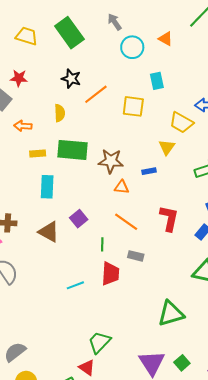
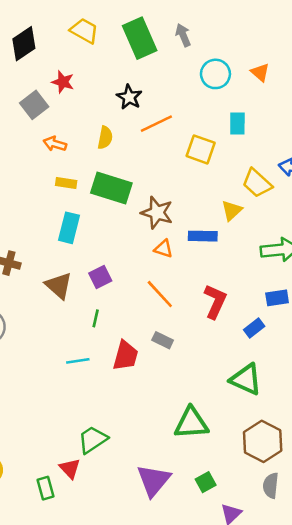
gray arrow: (115, 22) -> (183, 35), moved
blue rectangle: (149, 171) -> (203, 236), size x1.5
green line: (102, 244) -> (96, 318), moved
green square: (182, 363) -> (206, 482), moved

